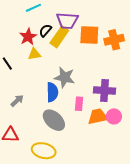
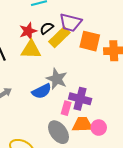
yellow triangle: (34, 54) -> (31, 50), size x1.5
purple cross: (105, 90) -> (80, 99), moved
blue semicircle: (52, 92) -> (42, 91), turned 54
gray ellipse: (54, 120) -> (59, 132), moved

